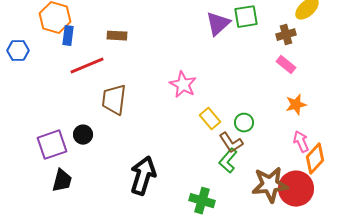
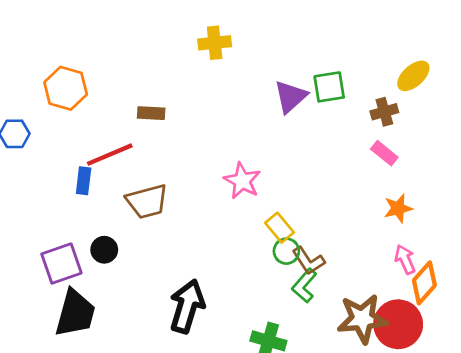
blue rectangle: (68, 36) -> (84, 181), moved
brown trapezoid: (114, 100) -> (147, 201), turned -112
green circle: (244, 123) -> (286, 251), moved
black trapezoid: (62, 181) -> (75, 313), size x1.5

